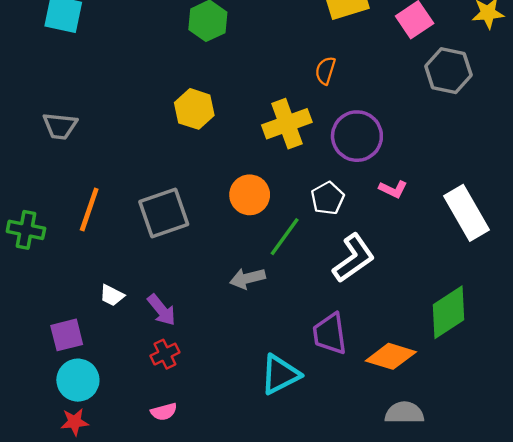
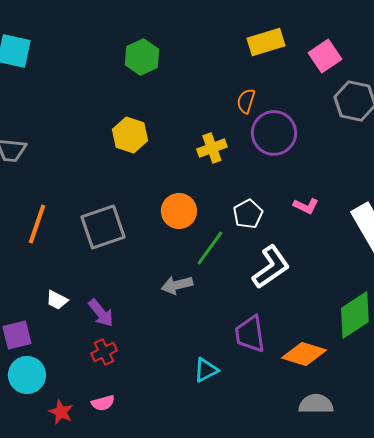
yellow cross: (287, 124) -> (212, 148), size x0.7
purple circle: (357, 136) -> (274, 133), moved
cyan triangle: (280, 374) -> (206, 370), size x0.7
red star: (75, 422) -> (61, 412), moved, turned 30

